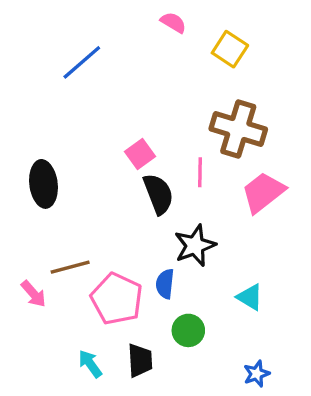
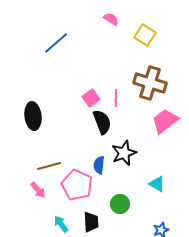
pink line: (200, 172) -> (116, 98), moved
blue semicircle: (165, 284) -> (99, 165), moved
pink arrow: (34, 294) -> (38, 190), moved

